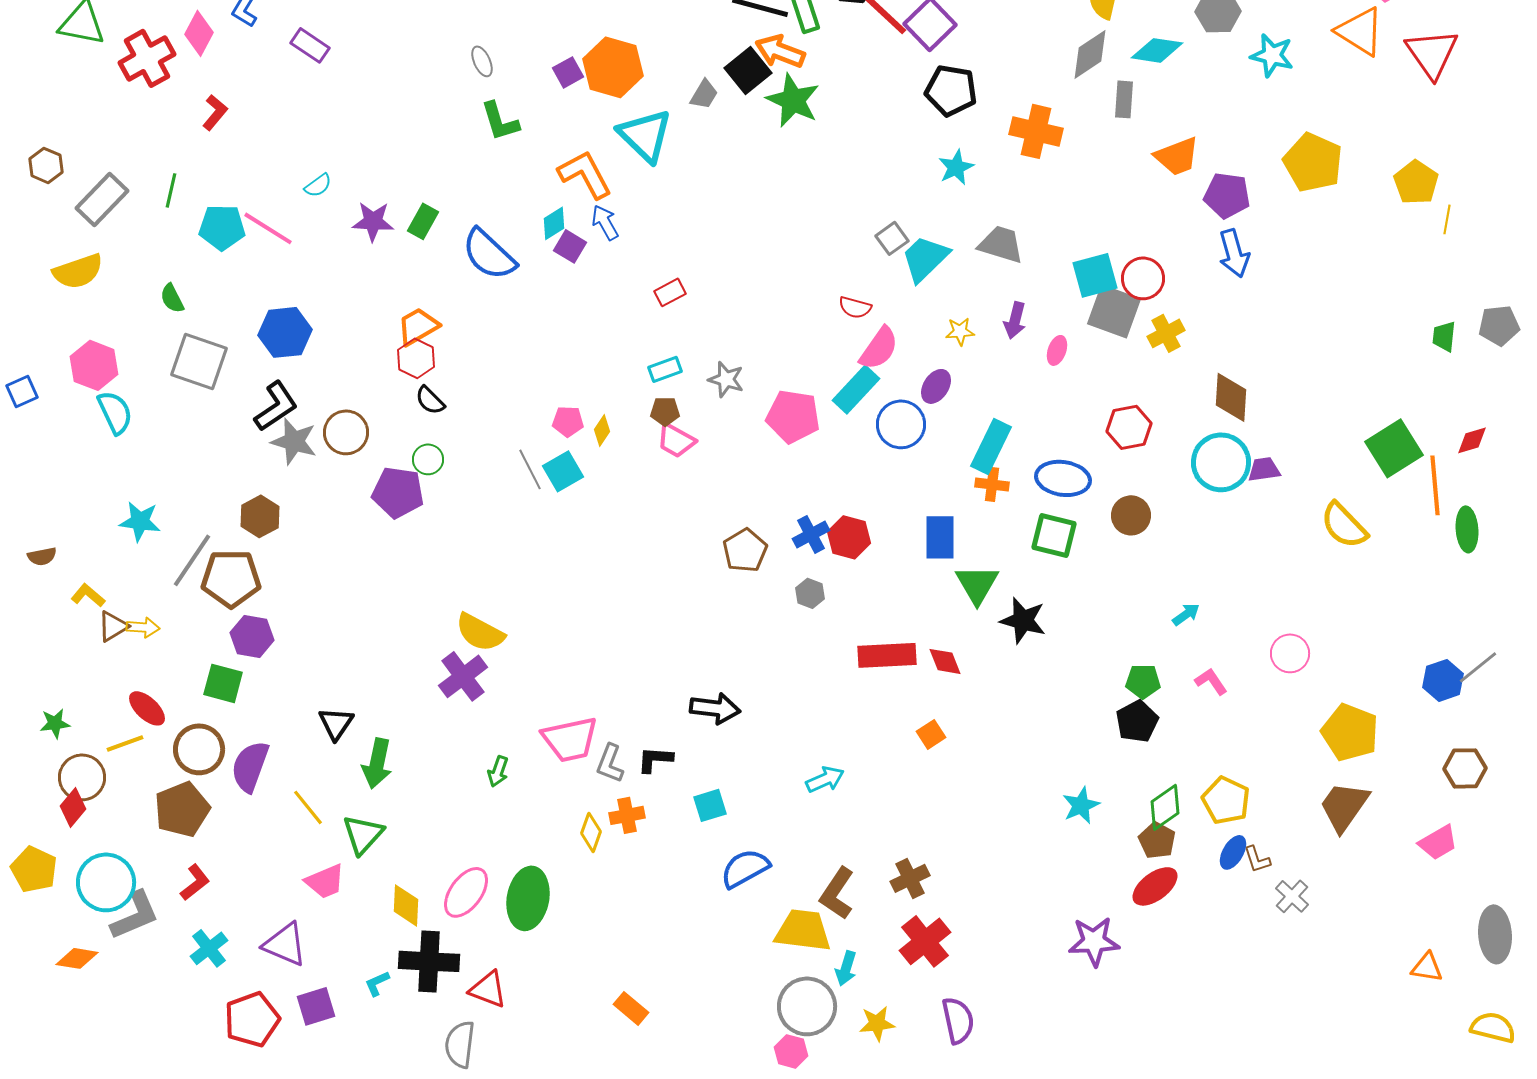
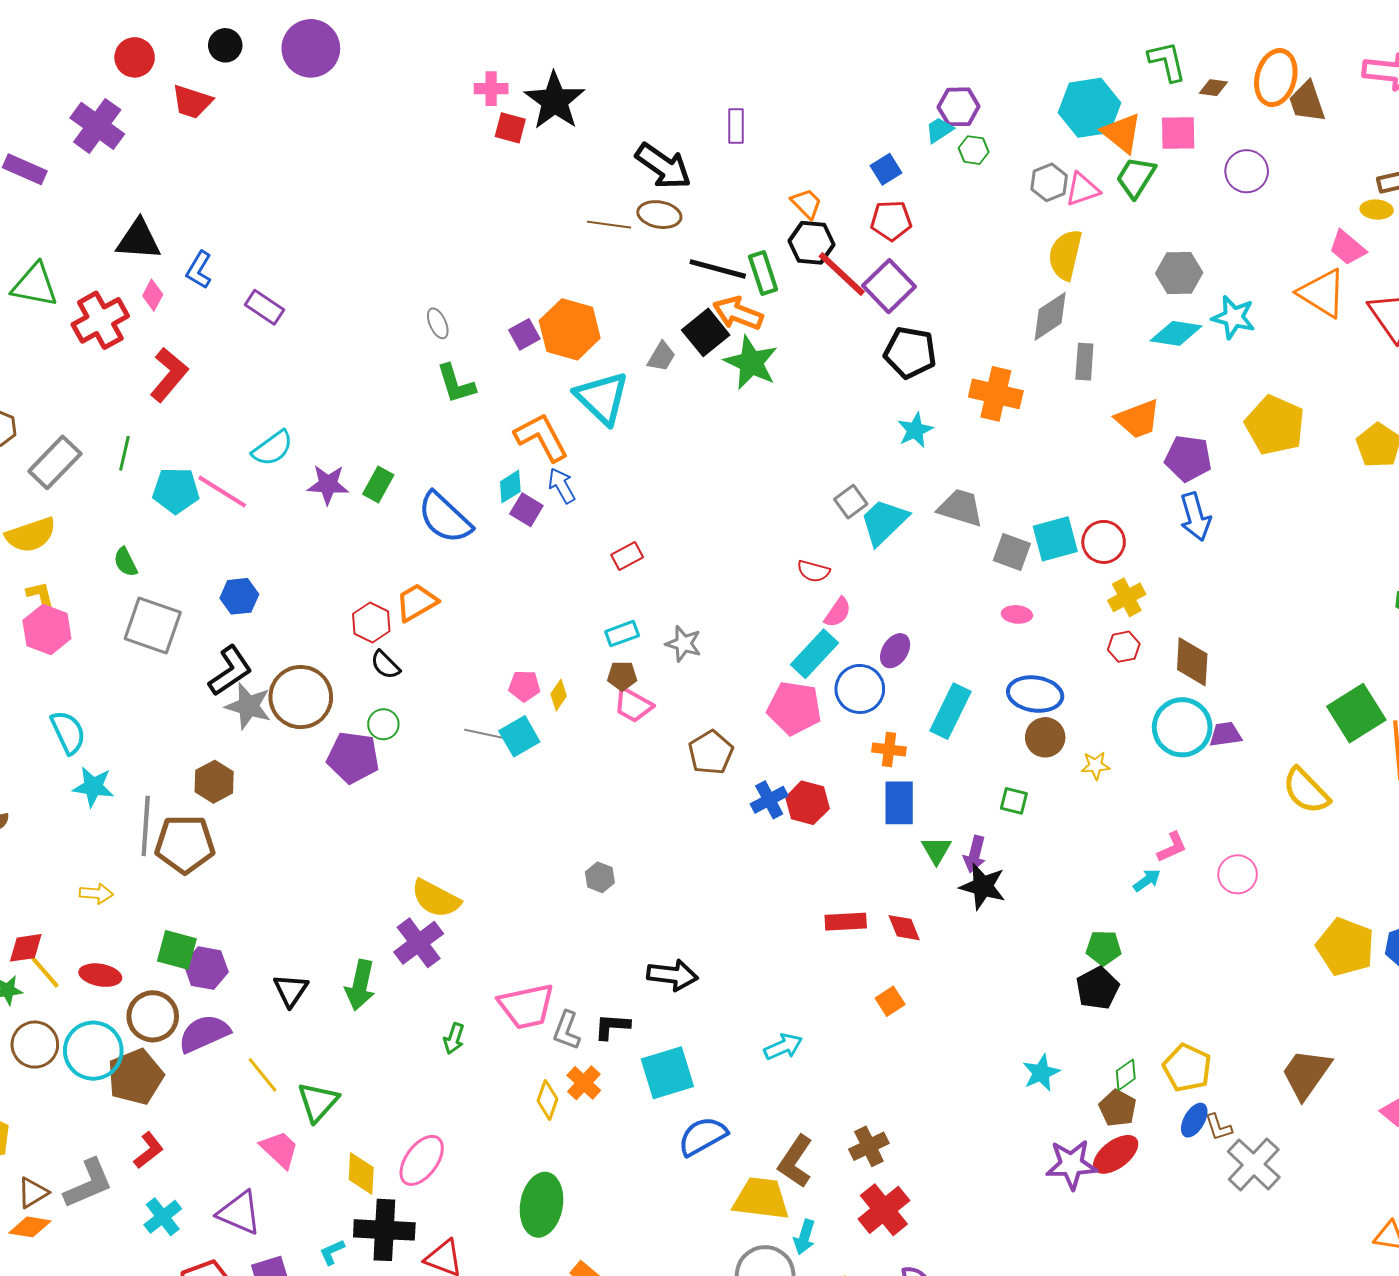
pink diamond: (199, 33) -> (153, 295), size x0.7
cyan diamond: (1157, 50) -> (1176, 333), moved
red L-shape: (215, 112) -> (169, 375), size x1.5
cyan semicircle: (318, 185) -> (273, 448), size x1.5
gray square: (1114, 311) -> (1012, 552), moved, size x0.7
purple arrow: (1015, 320) -> (975, 854), moved
orange trapezoid: (418, 326) -> (417, 602), moved
yellow star: (960, 331) -> (1096, 766), moved
blue hexagon: (285, 332) -> (239, 596), size x0.7
pink semicircle: (879, 348) -> (838, 612), size x0.7
pink ellipse: (1057, 350) -> (1017, 614), turned 76
cyan semicircle: (115, 412) -> (68, 732), moved
pink pentagon: (793, 416) -> (794, 708), moved
red hexagon: (1129, 427) -> (1124, 647), moved, size x0.7
brown circle: (346, 432) -> (301, 697), size x1.4
gray line: (530, 469) -> (486, 734), turned -51
blue ellipse: (1063, 478) -> (1035, 694), moved
orange cross: (992, 484) -> (889, 749), moved
brown circle: (1131, 515) -> (1045, 737), moved
green square: (1054, 535) -> (1014, 801), size x0.6
brown pentagon: (745, 550) -> (711, 752), moved
gray line: (192, 560) -> (146, 826), turned -30
green triangle: (977, 584) -> (936, 850), size x0.7
gray hexagon: (810, 593) -> (600, 877), moved
yellow L-shape: (88, 595) -> (41, 596), moved, turned 36
brown triangle: (113, 626) -> (33, 1193), moved
purple hexagon: (252, 636) -> (206, 968), moved
pink circle: (1290, 653) -> (1238, 874), moved
red rectangle: (887, 655) -> (846, 922), size x0.7
pink L-shape: (1211, 681) -> (1172, 847), moved, turned 100
red ellipse: (147, 708) -> (100, 975), turned -33
yellow pentagon: (1350, 732) -> (1345, 947), moved
yellow line: (125, 743) -> (45, 972), moved, turned 69
green arrow: (377, 763) -> (360, 985), moved
purple semicircle: (250, 766) -> (204, 1033), turned 46
cyan square: (710, 805) -> (667, 1073), size x1.6
red diamond: (73, 807) -> (26, 948), moved, turned 42
green diamond: (1165, 807) -> (1126, 1075), size x0.7
orange cross: (627, 815) -> (584, 1083), turned -36
pink trapezoid: (325, 881) -> (280, 1149), turned -114
cyan circle: (106, 882) -> (93, 1051), moved
gray cross: (1292, 896) -> (1254, 1164), size x1.6
green ellipse: (528, 898) -> (542, 1205), moved
purple star: (1094, 941) -> (1071, 1164), moved

